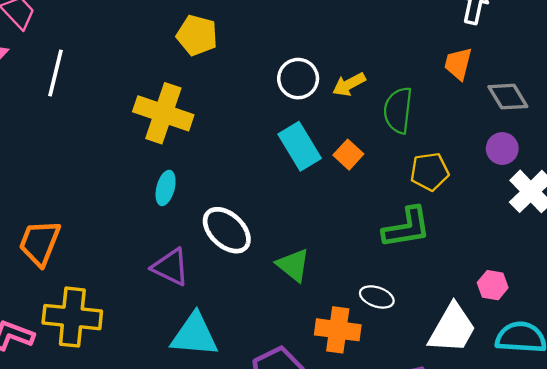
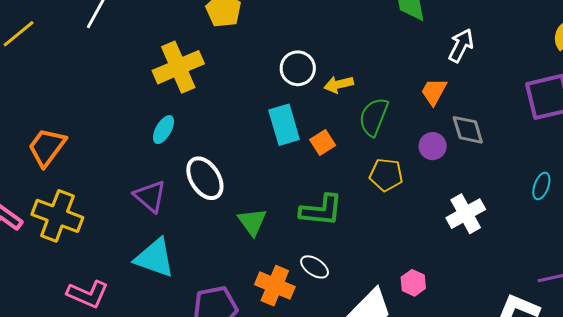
yellow cross: (163, 113) -> (178, 67), turned 33
purple circle: (502, 149) -> (433, 146), moved
green L-shape: (407, 228) -> (321, 210), moved

